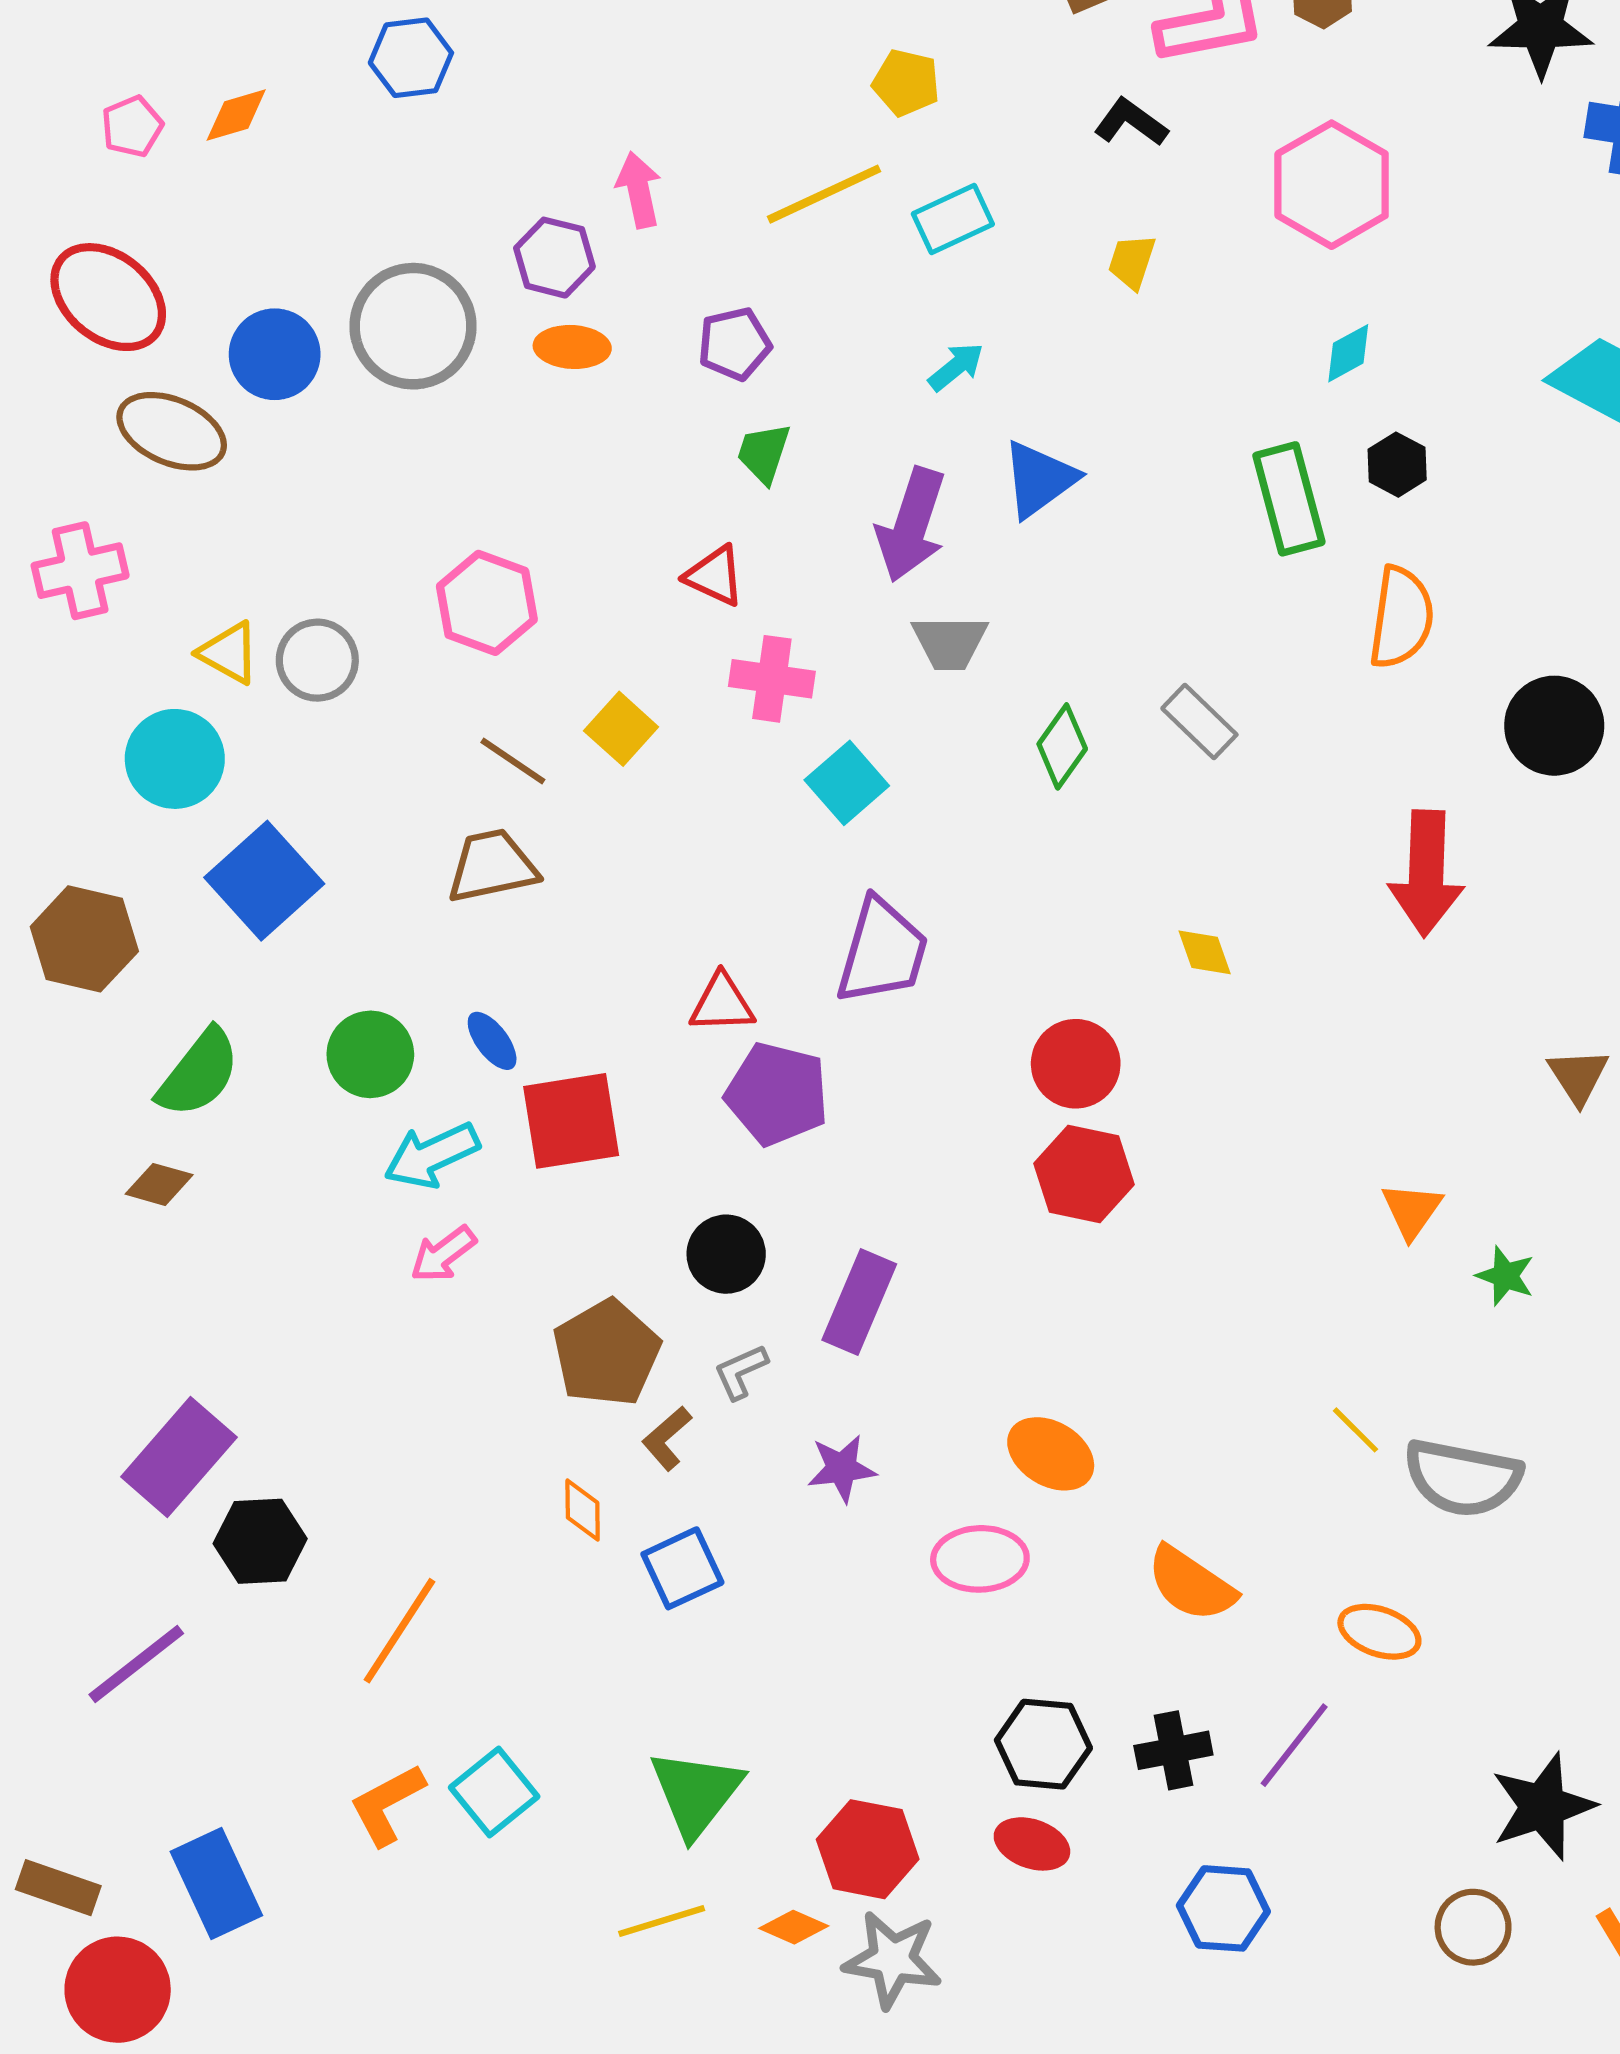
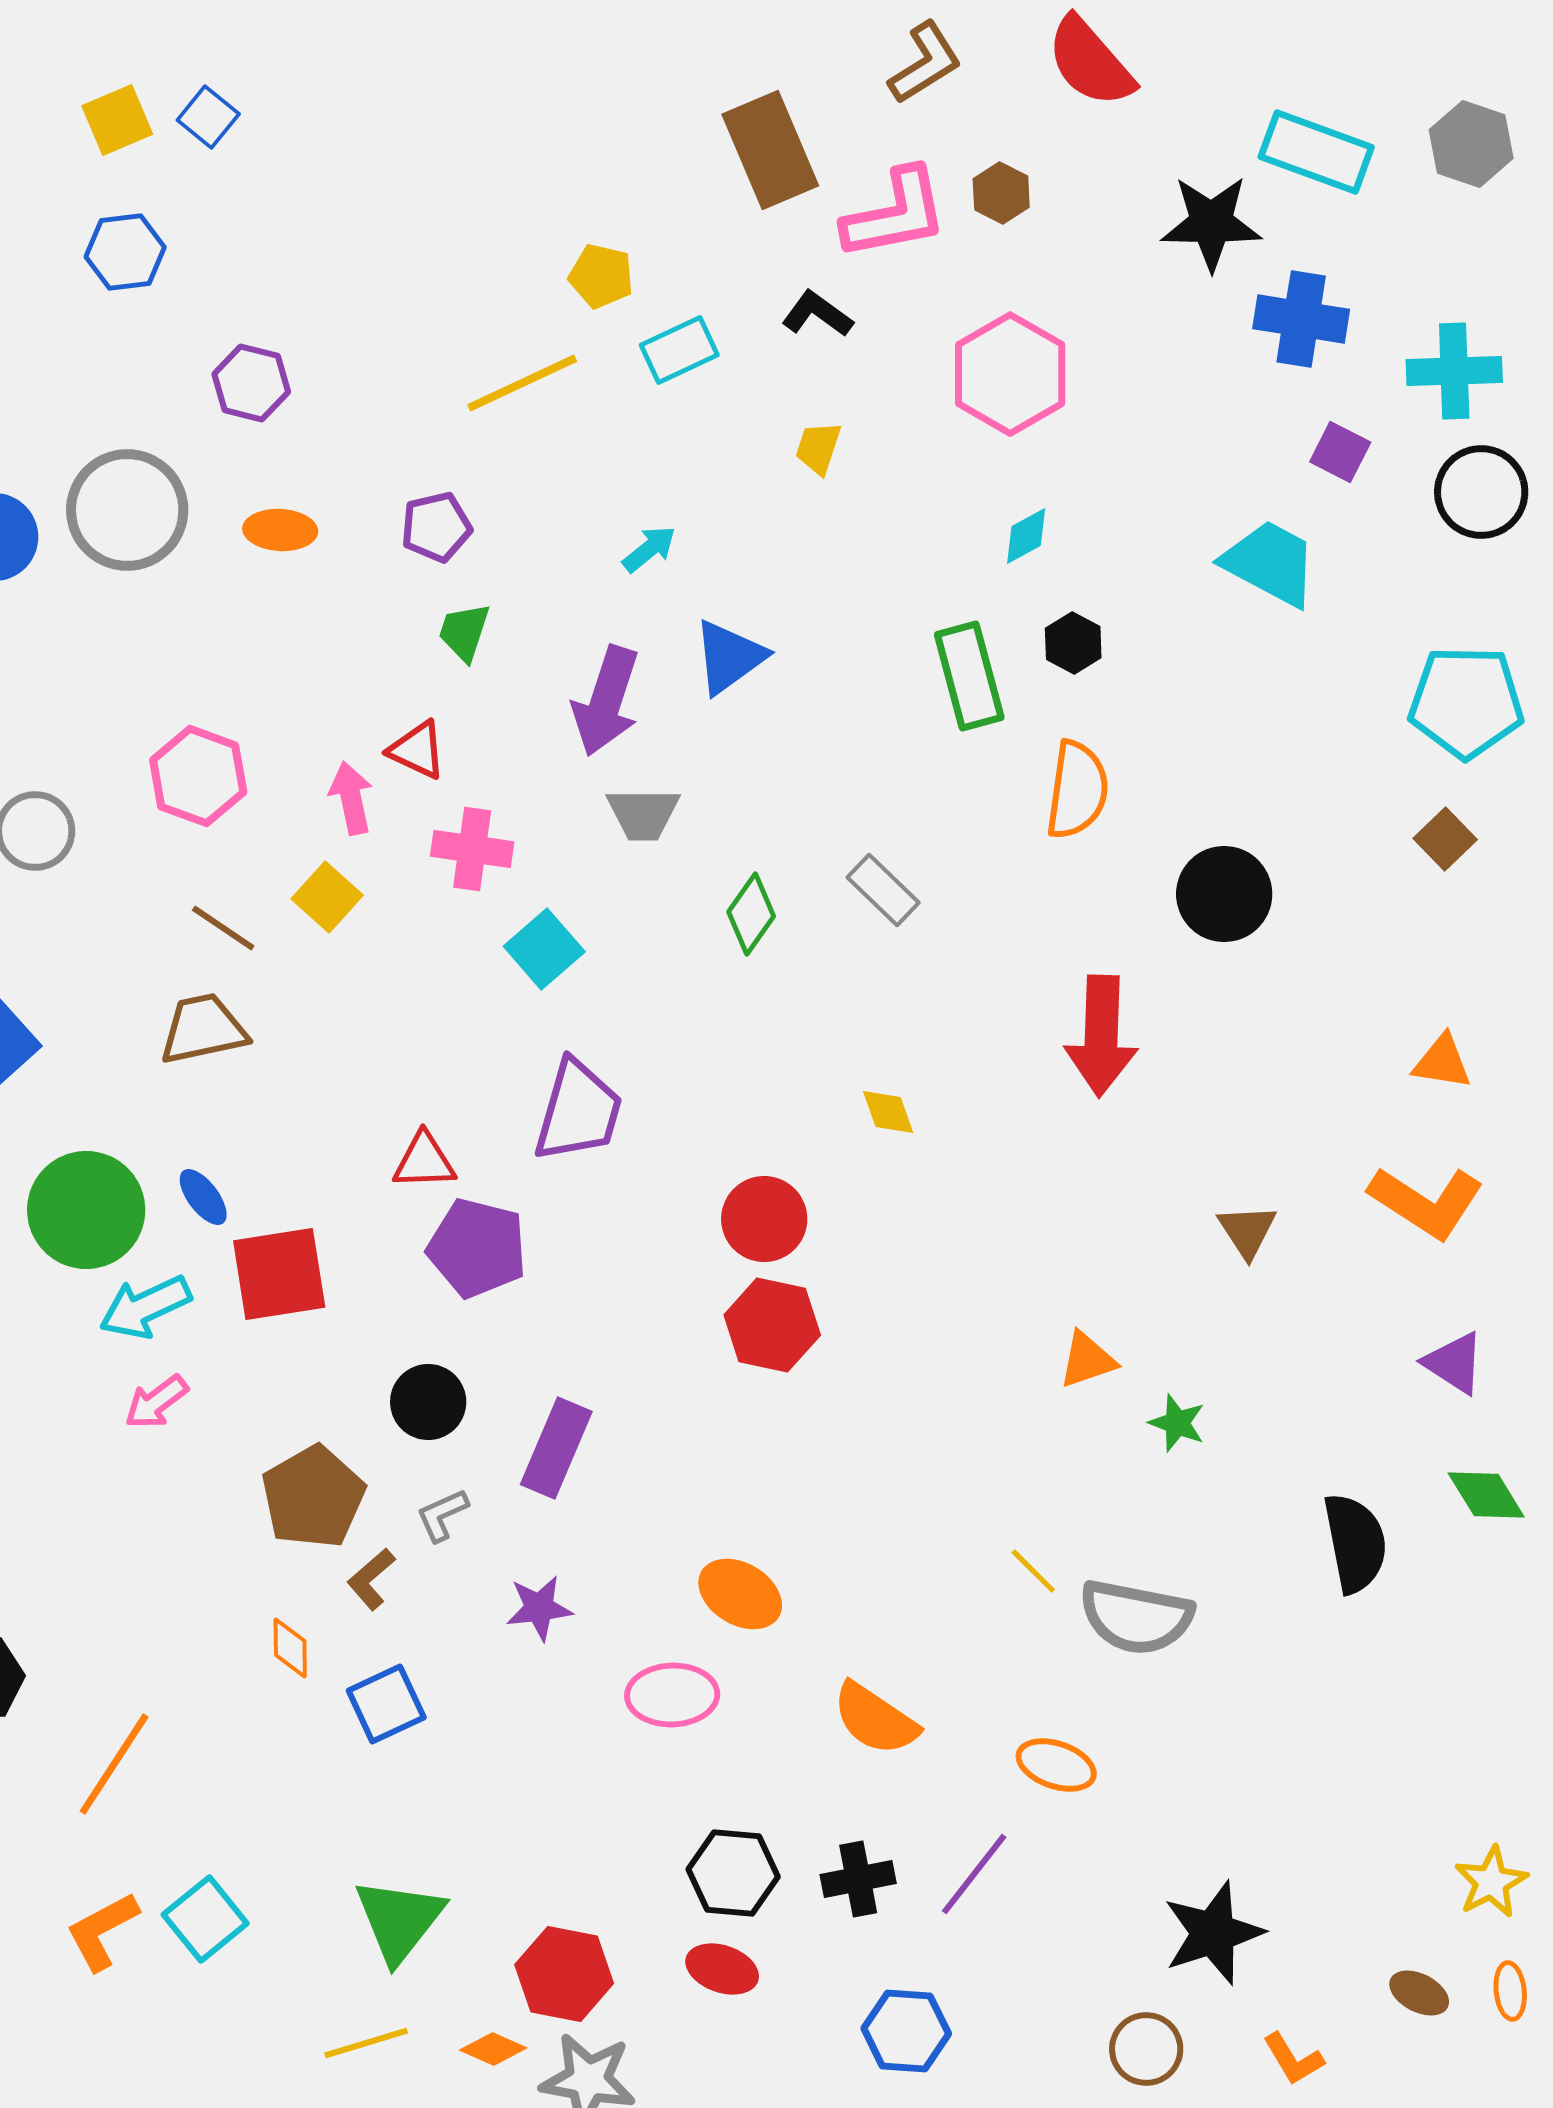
pink arrow: (639, 190) -> (351, 798), moved
cyan rectangle: (953, 219) -> (679, 350), moved
purple hexagon: (554, 258) -> (251, 383), moved
green circle: (370, 1054) -> (86, 1210), size x1.4
orange triangle: (1412, 1210) -> (1087, 1360), turned 36

